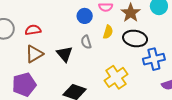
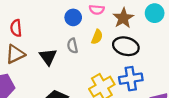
red semicircle: (33, 30) -> (16, 28), turned -91
blue cross: (154, 59) -> (131, 79), moved

